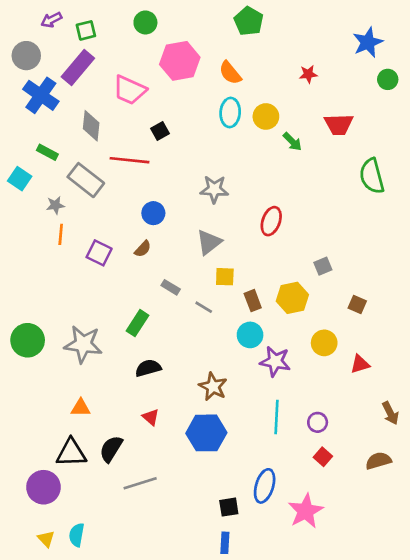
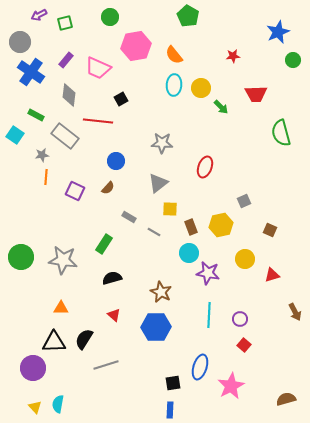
purple rectangle: (78, 67) -> (66, 60), moved, size x0.6
brown semicircle: (378, 461) -> (286, 399), moved

